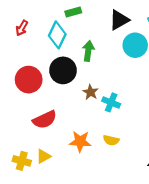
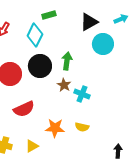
green arrow: (88, 51) -> (67, 61), moved
yellow triangle: (44, 156) -> (32, 146), moved

